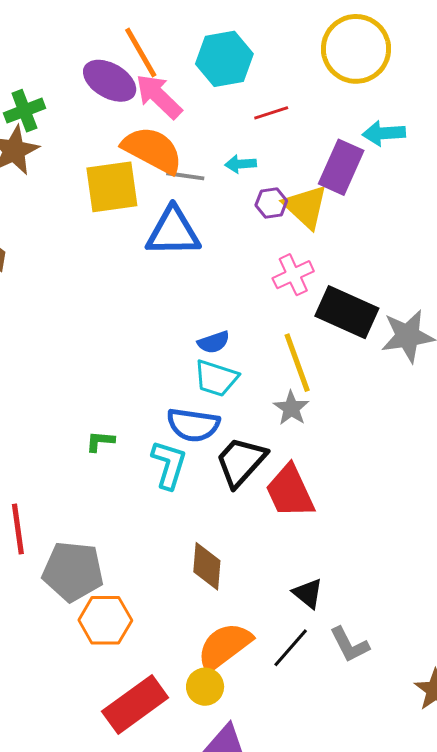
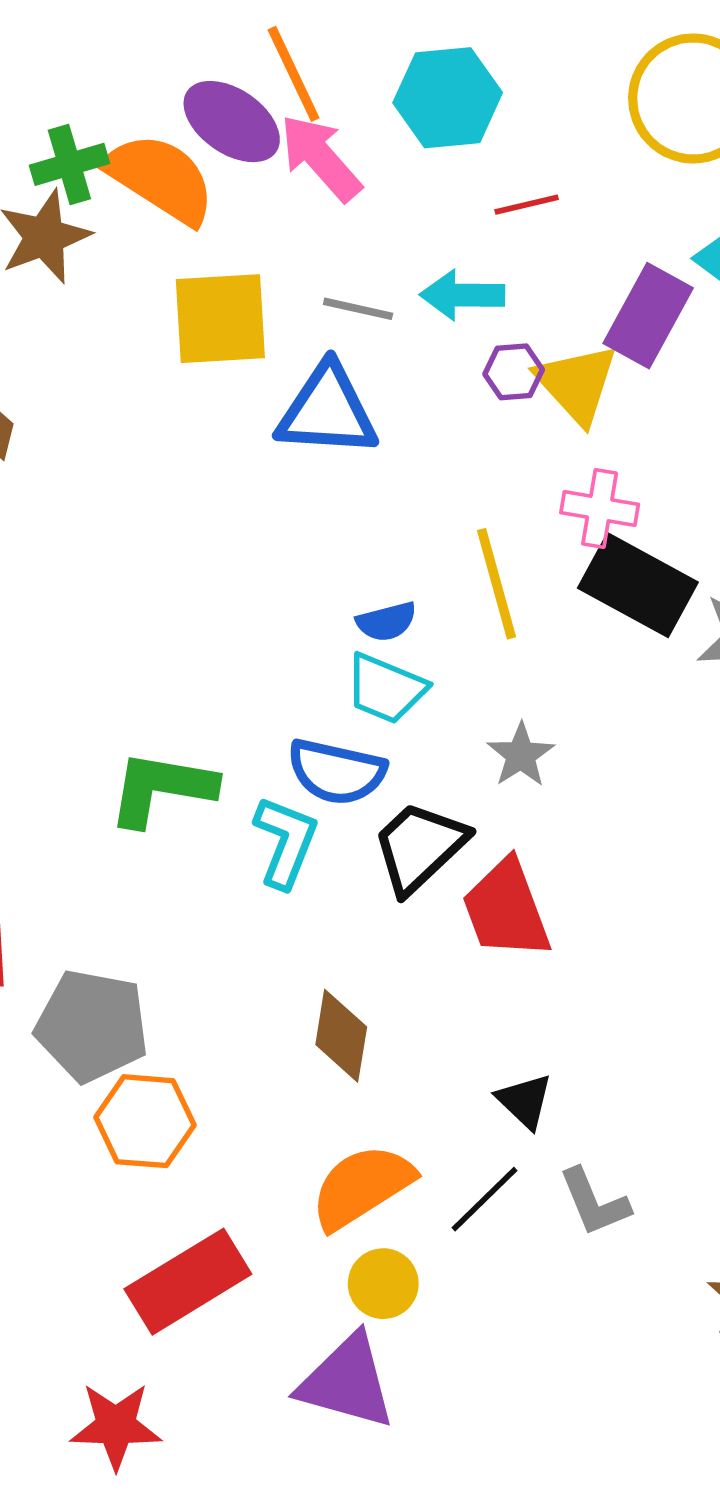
orange semicircle: (152, 150) -> (160, 178), moved
cyan arrow: (241, 164) -> (462, 295), size x1.4
pink cross: (293, 275) -> (600, 508), moved, turned 30
yellow line: (297, 363) -> (497, 584), moved
green L-shape: (100, 441) -> (161, 788), size x2.0
yellow circle: (205, 687) -> (383, 1284), moved

